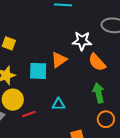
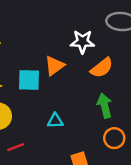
orange semicircle: (97, 62) -> (102, 68), turned -84
red line: (29, 114) -> (16, 147), moved

